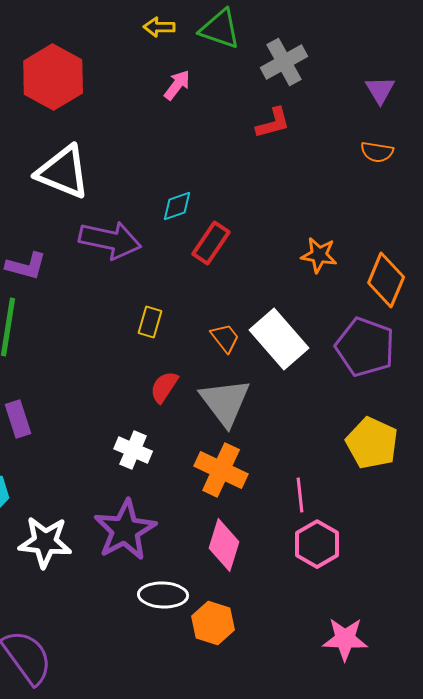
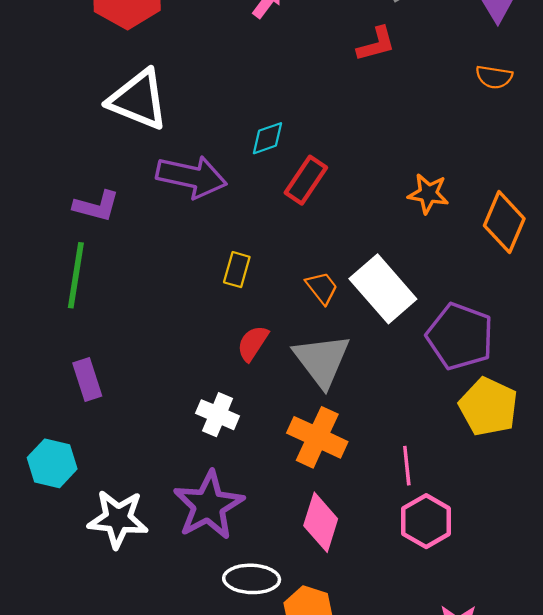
purple pentagon: (365, 347) -> (460, 336), moved

